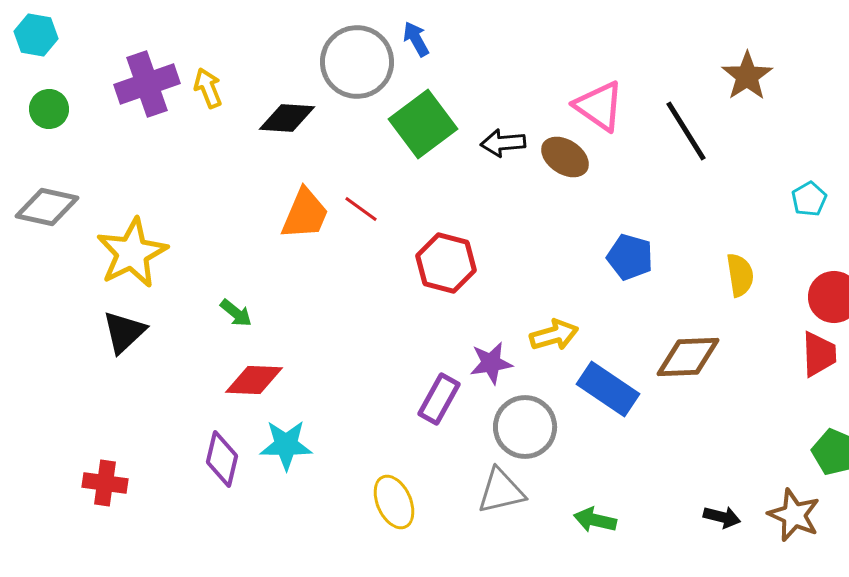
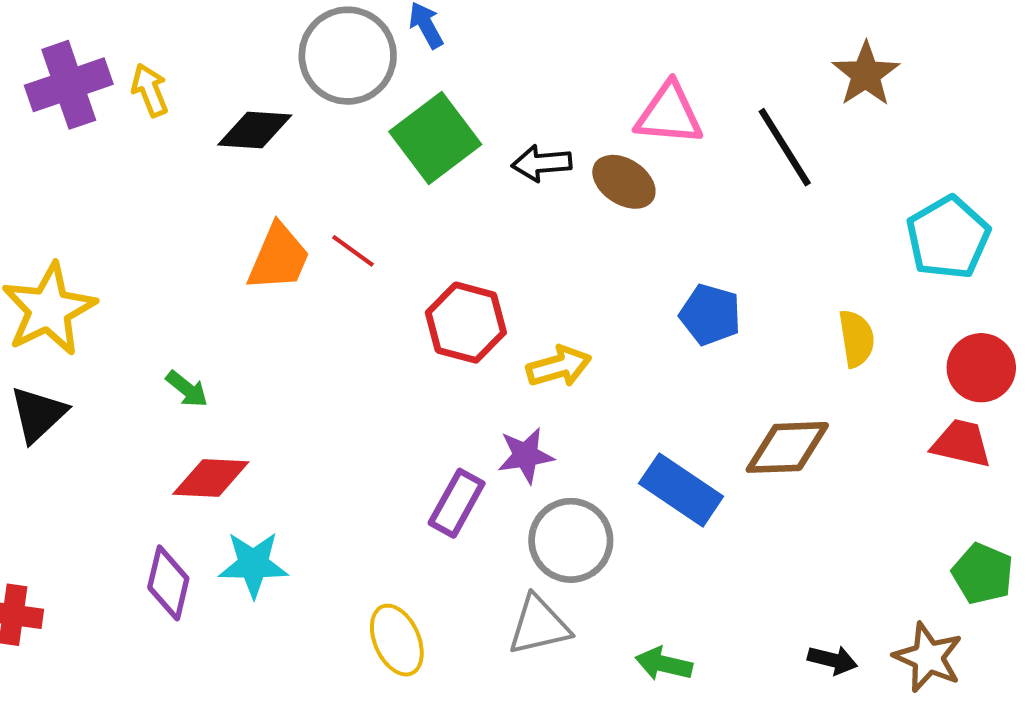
pink triangle: (599, 106) -> (669, 114), turned -30
cyan pentagon: (809, 199) -> (948, 238), size x1.8
yellow arrow: (554, 335) -> (559, 366), moved
red trapezoid: (819, 354) -> (961, 443), turned -75

